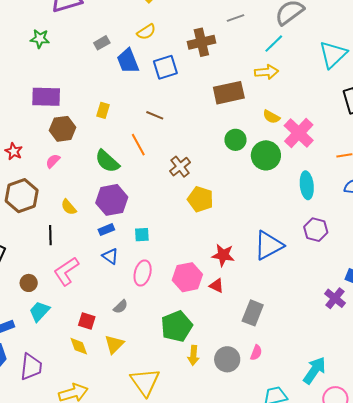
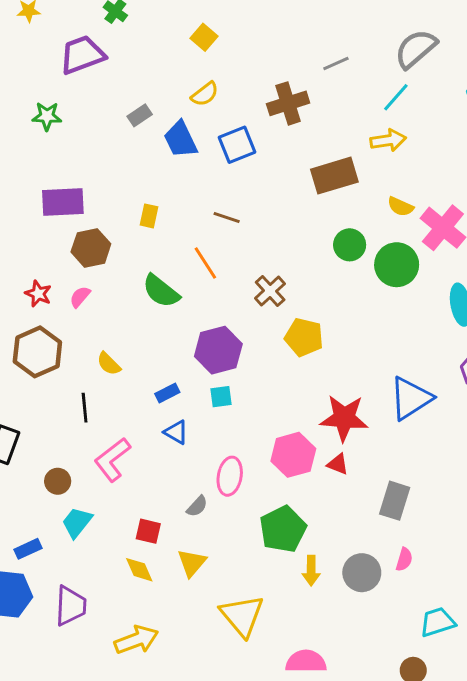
red star: (14, 151) -> (38, 294), moved
purple hexagon: (112, 200) -> (218, 350), moved
red star: (223, 255) -> (344, 418), size x1.4
pink ellipse: (143, 273) -> (230, 476), moved

